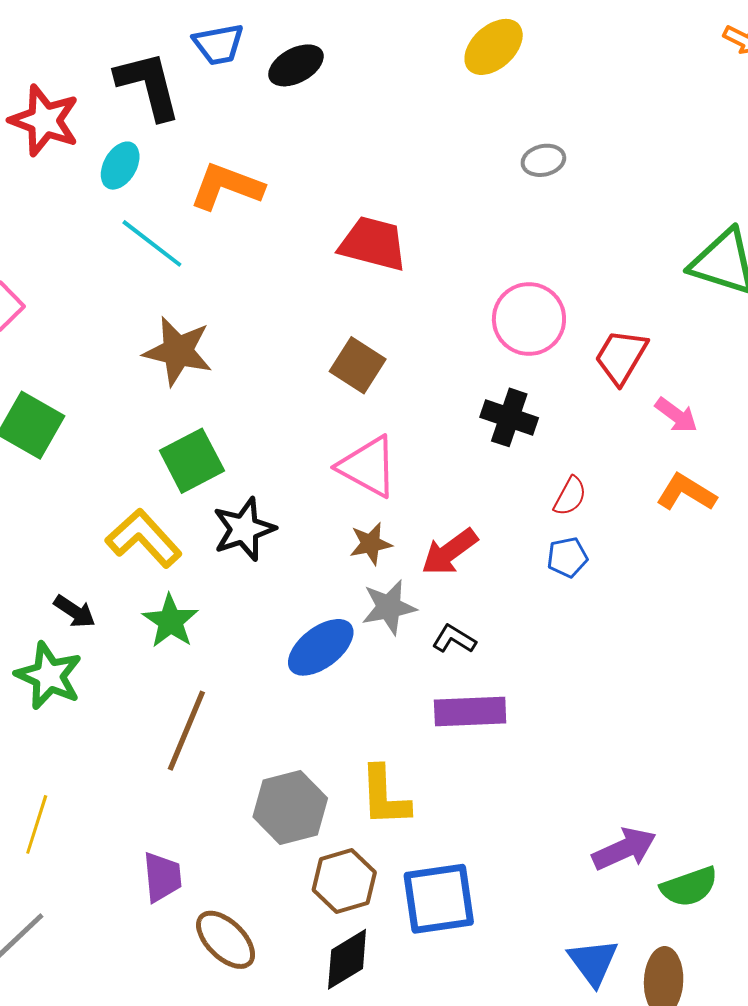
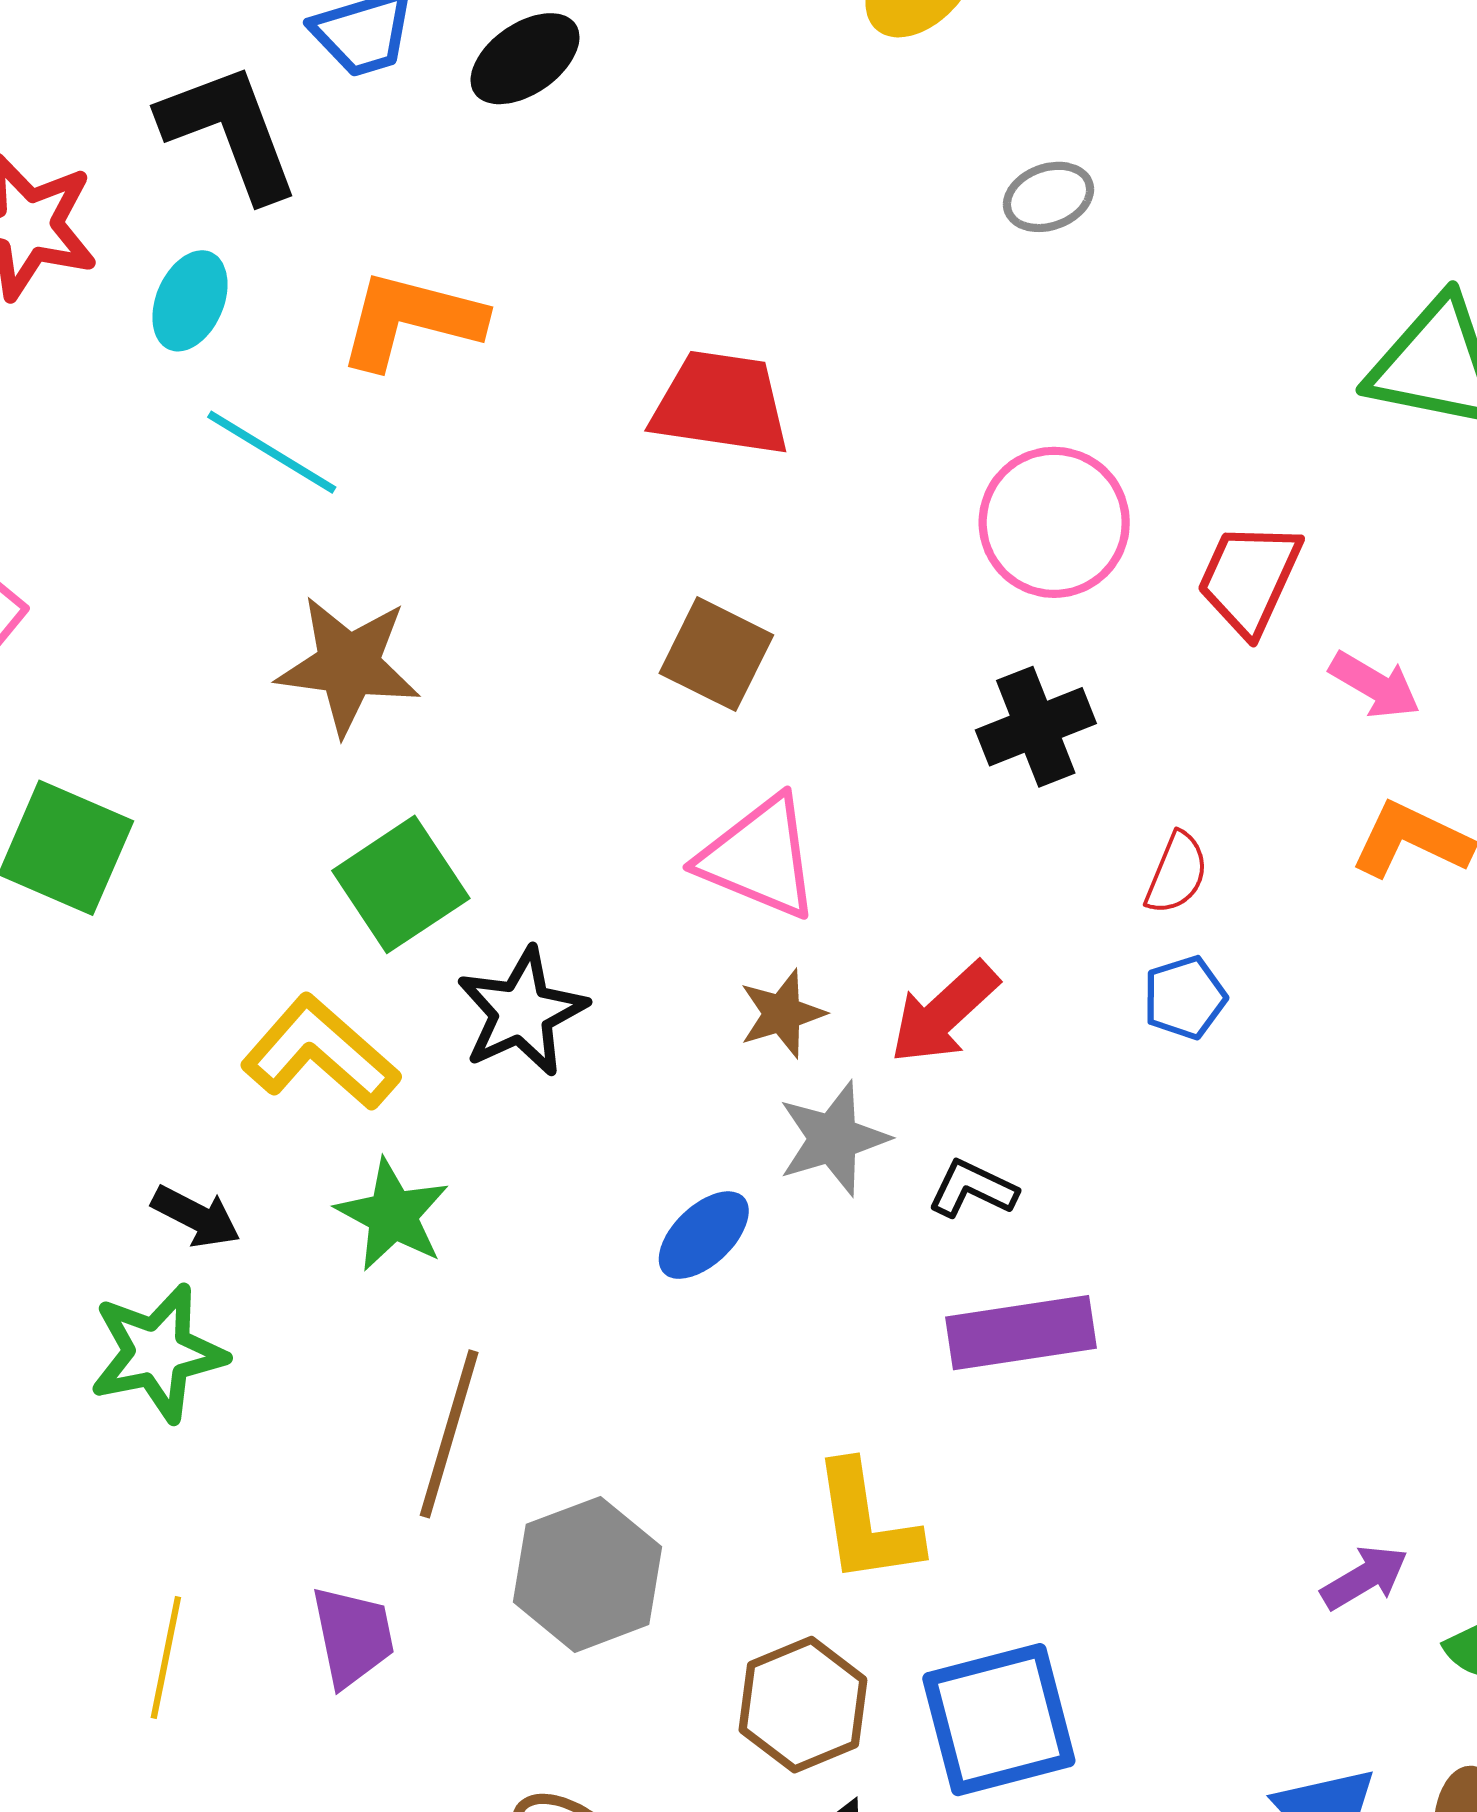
black cross: (509, 417) -> (1036, 727), turned -34
blue ellipse: (321, 647) -> (704, 1235), size x0.7
green star: (49, 676) -> (158, 1353), turned -30
gray hexagon: (290, 808) -> (588, 1574), moved
purple arrow: (624, 849) -> (1365, 1577), size x0.7
purple trapezoid: (162, 877) -> (353, 1636), moved

